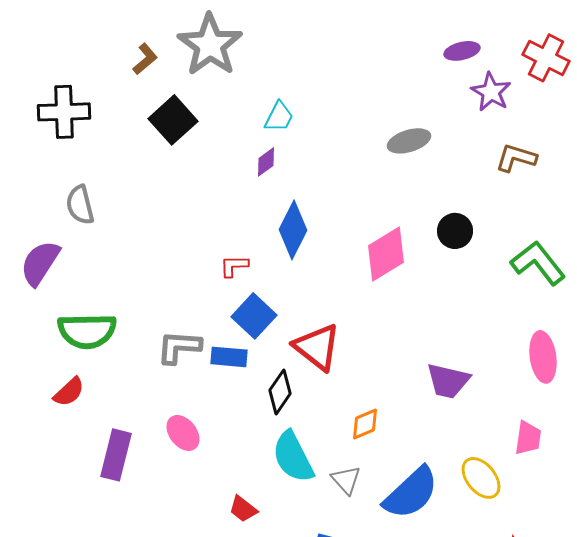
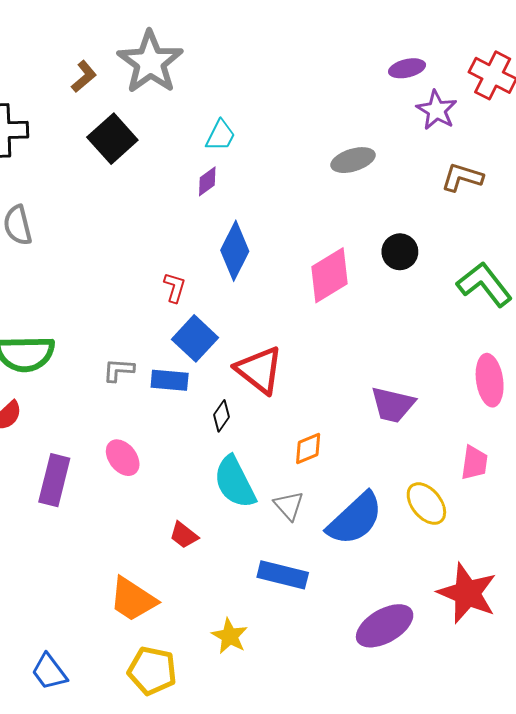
red L-shape: (234, 266) -> (175, 287), turned 108
gray L-shape: (179, 347) -> (119, 370), size x0.7
black diamond: (280, 392) -> (222, 416), size x0.7

